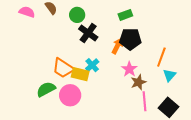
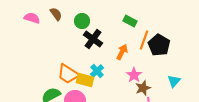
green rectangle: (125, 15) -> (130, 21), turned 48
black pentagon: (130, 39) -> (159, 45), moved, turned 30
orange line: (161, 57) -> (144, 40), moved

